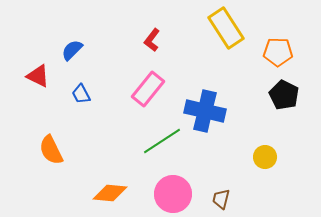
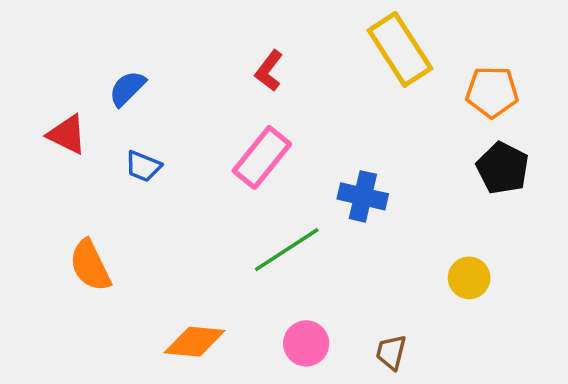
blue trapezoid: (81, 94) -> (143, 166), turned -40
blue cross: (205, 111) -> (363, 196), size x0.7
pink circle: (173, 194) -> (306, 343), size x0.7

